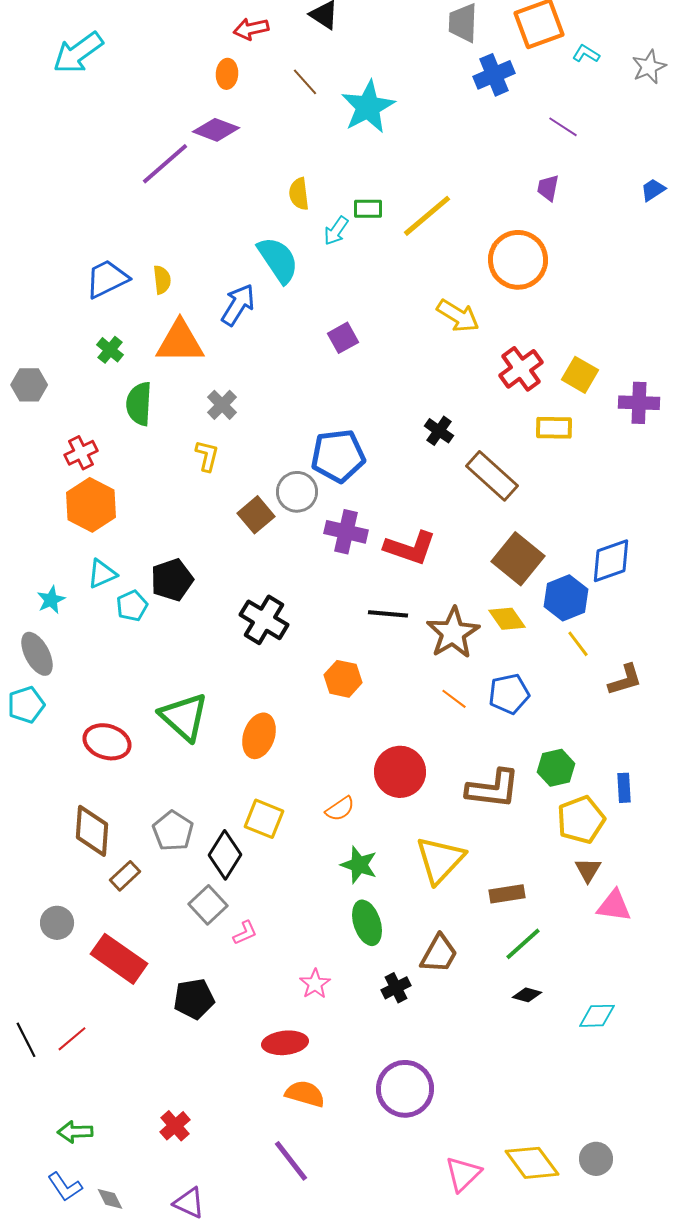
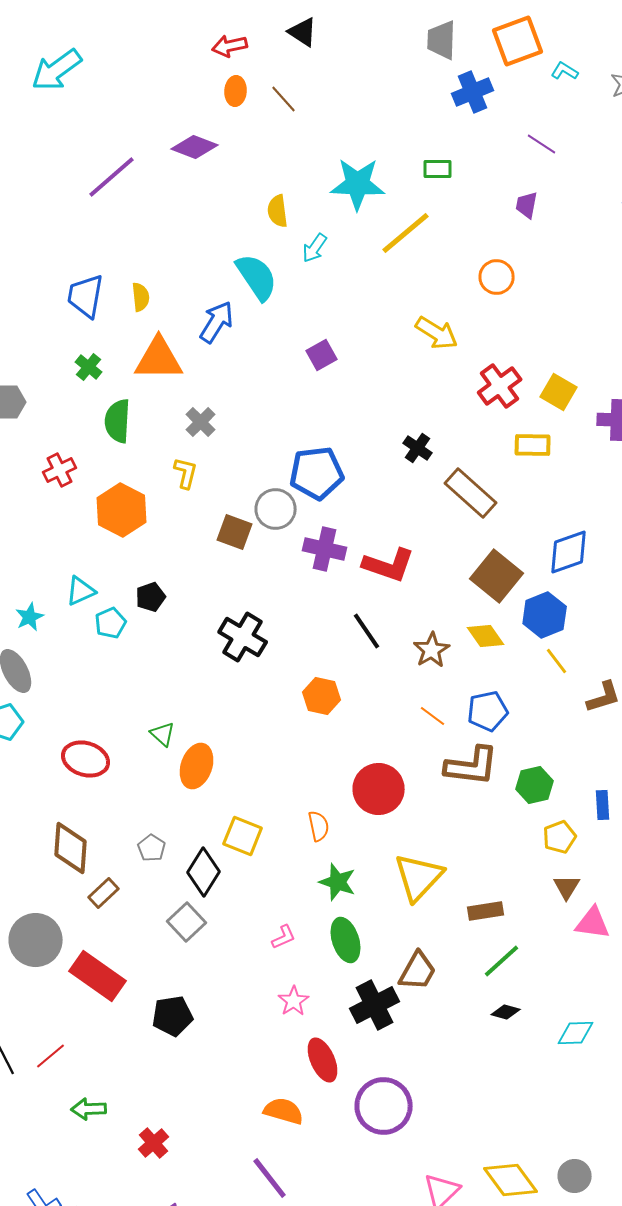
orange ellipse: (227, 74) -> (236, 91), moved
cyan star: (368, 107) -> (358, 184), moved, turned 30
purple line: (165, 164) -> (112, 177), moved
green rectangle: (368, 209) -> (438, 169), moved
orange circle: (518, 260) -> (497, 277), size x0.6
blue trapezoid: (107, 279) -> (86, 296), turned -54
orange hexagon: (91, 505) -> (122, 510), moved
brown square: (256, 515) -> (235, 532), turned -30
blue diamond: (611, 561) -> (569, 552), moved
black pentagon: (172, 580) -> (151, 597), size x0.7
black line: (388, 614) -> (367, 631), turned 51
brown star: (453, 633) -> (432, 650), size x0.7
green triangle: (184, 717) -> (163, 734), size x0.5
orange ellipse: (259, 736) -> (197, 766), moved
brown L-shape: (493, 789) -> (472, 766), moved
orange semicircle: (340, 809) -> (319, 826), turned -68
yellow pentagon: (581, 820) -> (560, 837), size x0.7
gray pentagon: (173, 831) -> (152, 848), size x0.7
gray circle: (57, 923) -> (36, 940), size x1.6
pink L-shape: (245, 933) -> (284, 937), moved
black cross: (396, 988) -> (375, 1005), size x1.6
red ellipse: (285, 1043) -> (323, 1060), moved, turned 72
green arrow: (75, 1132) -> (89, 1109), moved

